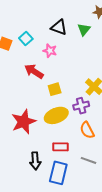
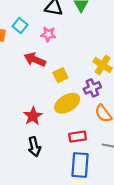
red star: (24, 122) -> (33, 116), size x0.7
black arrow: (35, 161) -> (34, 147), moved

